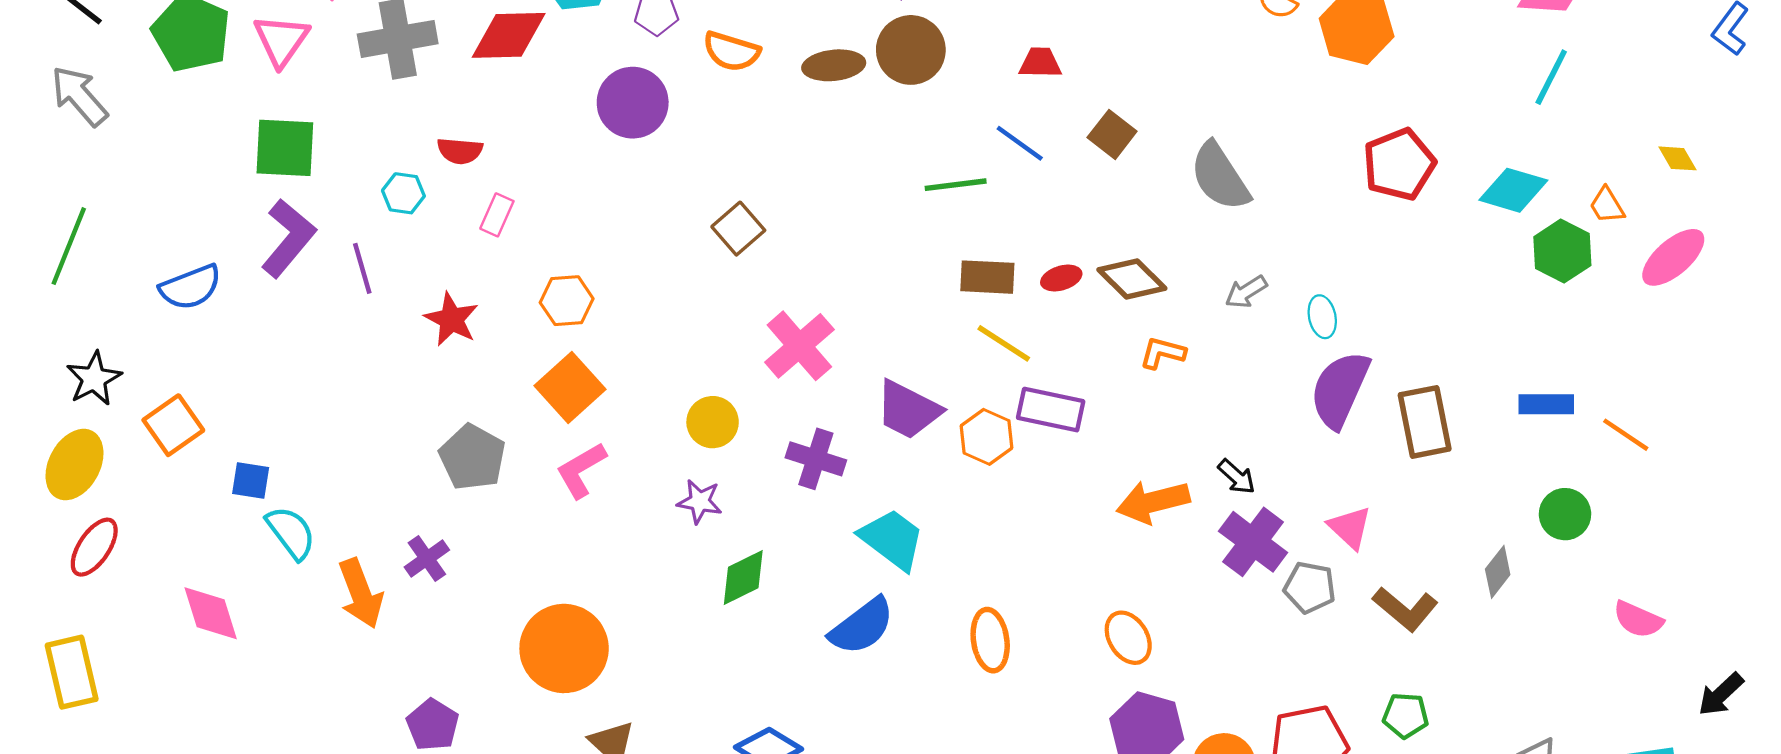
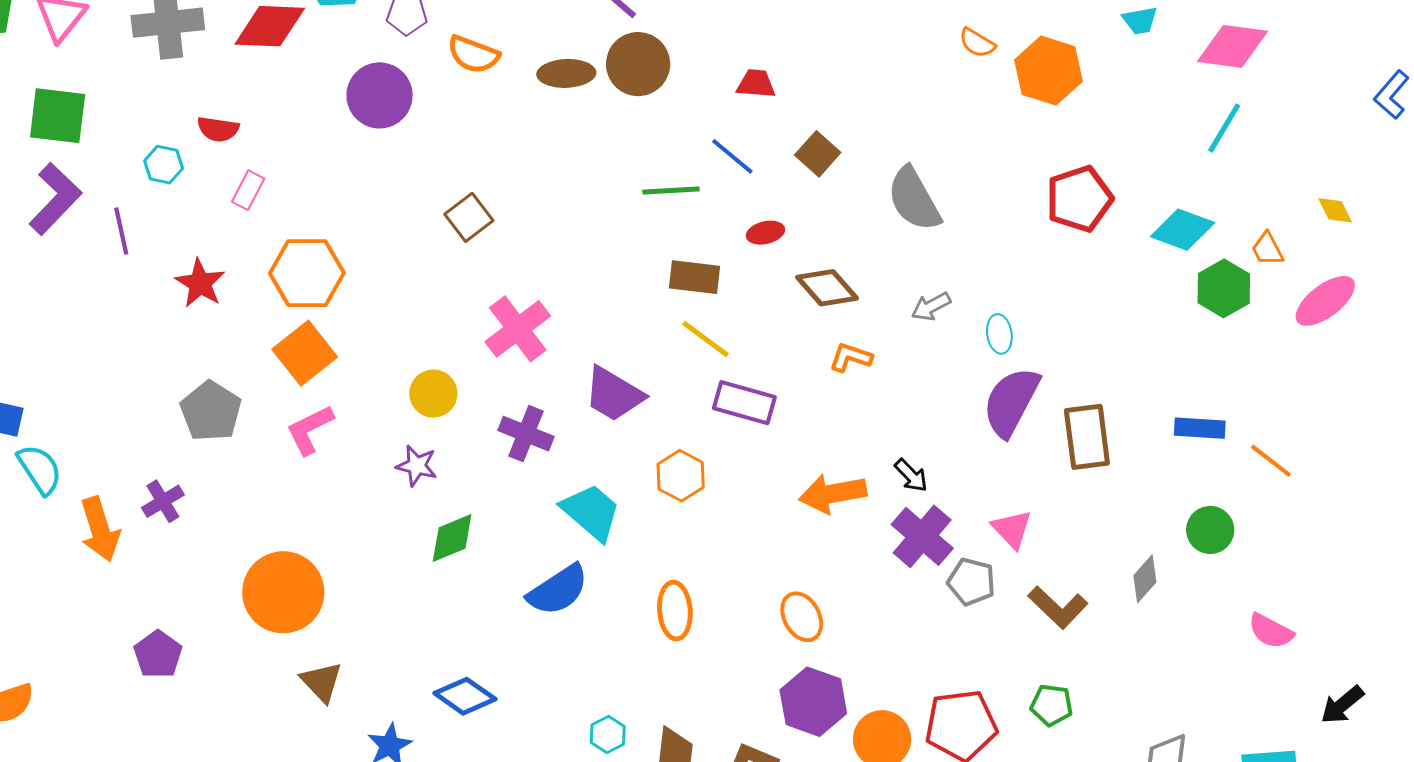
red ellipse: (1061, 278) -> (765, 233), moved
orange hexagon: (567, 301) -> (307, 273), size x1.5
orange hexagon: (987, 437) -> (681, 476), moved

